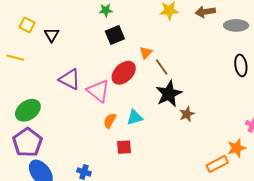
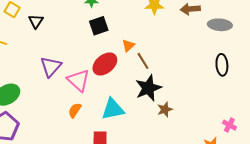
purple triangle: (70, 79) -> (51, 67), turned 40
cyan triangle: (135, 117) -> (113, 109), size x1.4
orange semicircle: (110, 121) -> (75, 110), moved

